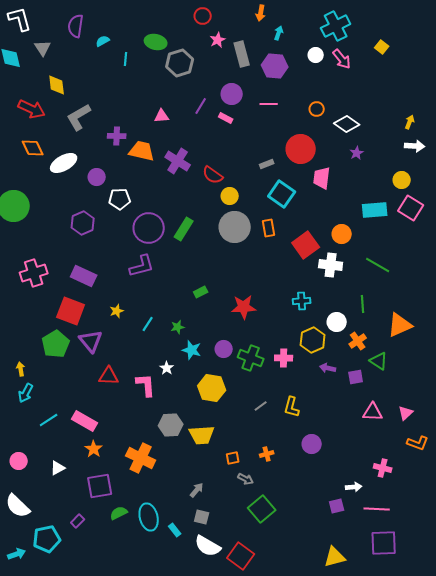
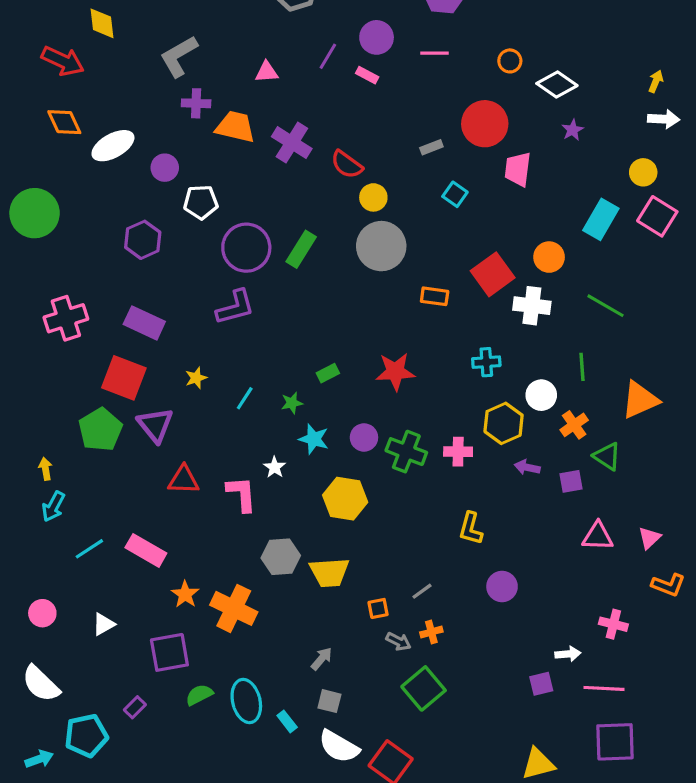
gray L-shape: (79, 117) -> (179, 56), moved
cyan square: (282, 194) -> (455, 194), size x0.6
cyan rectangle: (375, 210) -> (601, 219), turned -55
orange rectangle: (269, 228) -> (435, 296), moved, turned -72
green rectangle: (201, 292) -> (328, 373), moved
gray line: (261, 406) -> (422, 591), moved
orange star: (94, 449) -> (185, 594), moved
orange cross: (267, 454) -> (431, 632), moved

